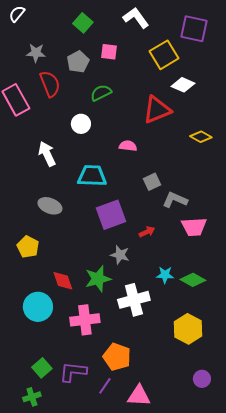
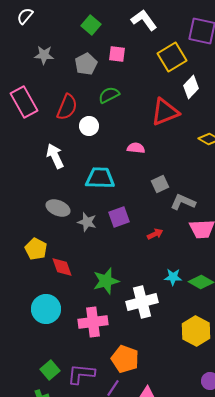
red semicircle: (50, 84) -> (67, 107), moved, turned 44
white diamond: (183, 85) -> (191, 87), turned -70
purple square: (111, 215) -> (119, 217), size x0.7
gray star: (120, 255) -> (87, 222), moved
red diamond: (63, 281) -> (62, 267), moved

